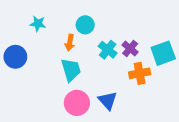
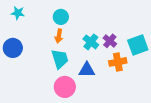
cyan star: (38, 24) -> (18, 13), moved
cyan circle: (85, 25) -> (61, 17), moved
blue triangle: (108, 101) -> (87, 70), moved, turned -48

